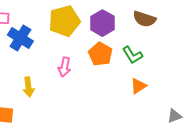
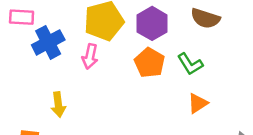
blue cross: (20, 38) -> (48, 42), turned 30
pink arrow: (64, 67) -> (90, 56), moved

